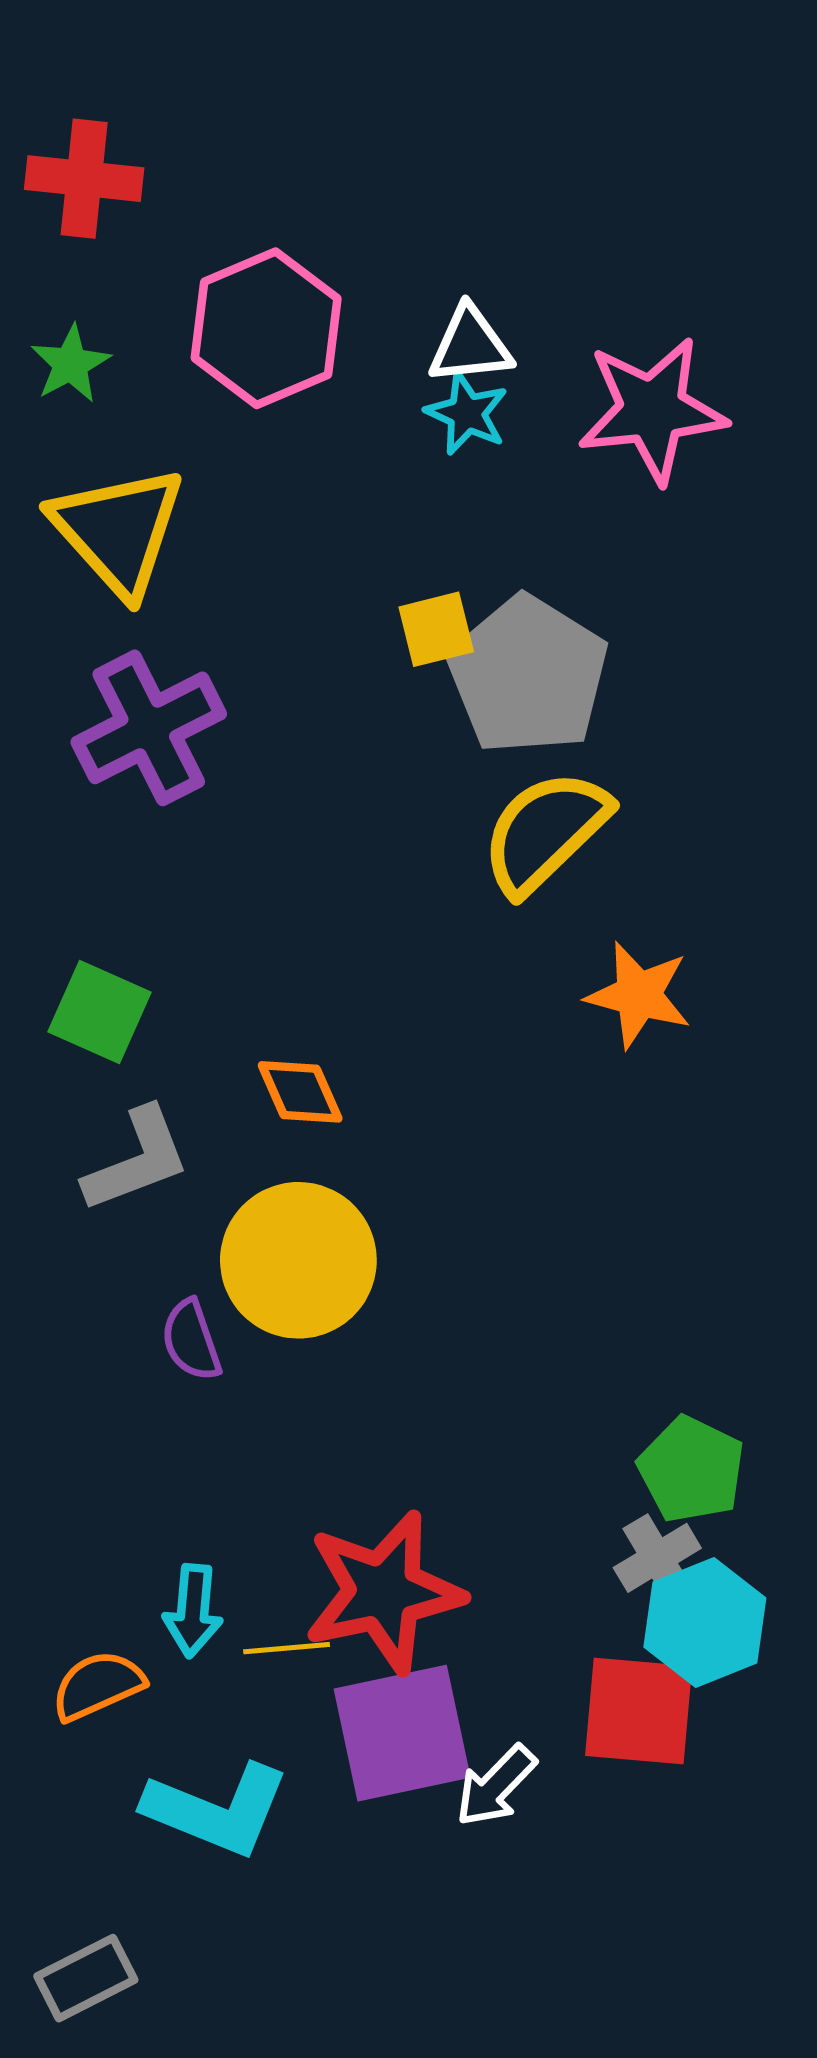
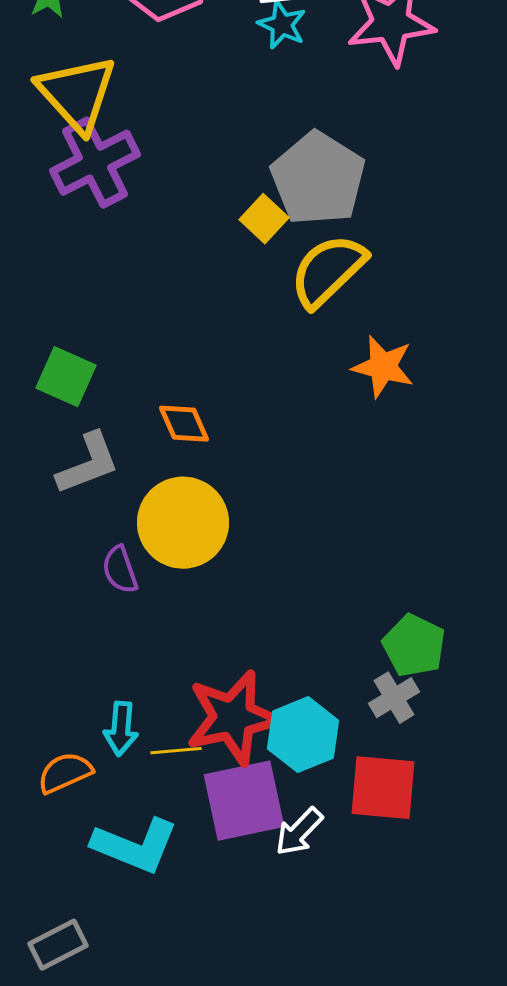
yellow square: (436, 629) -> (264, 219), moved, turned -33
purple cross: (149, 728) -> (95, 163), moved
cyan hexagon: (705, 1623) -> (303, 735), moved

